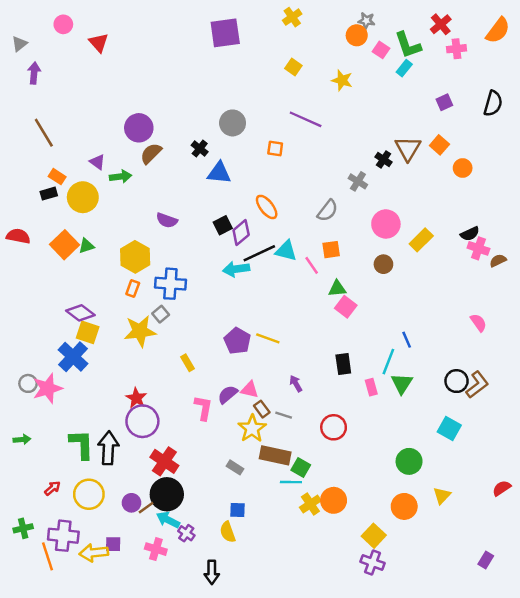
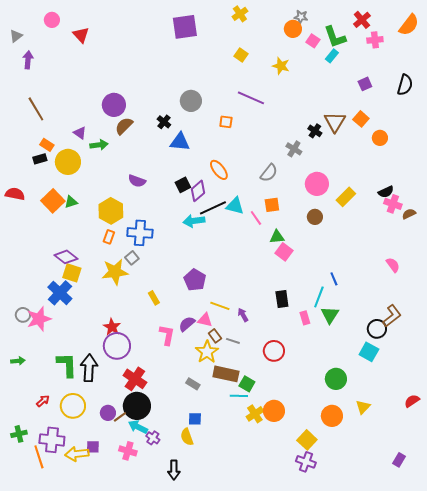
yellow line: (268, 338) -> (220, 306), moved
black circle: (457, 381) -> (377, 329), moved

